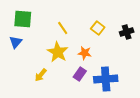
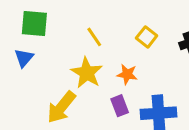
purple rectangle: (80, 74) -> (120, 106), turned -56
yellow arrow: (41, 75) -> (61, 107), size x1.6

